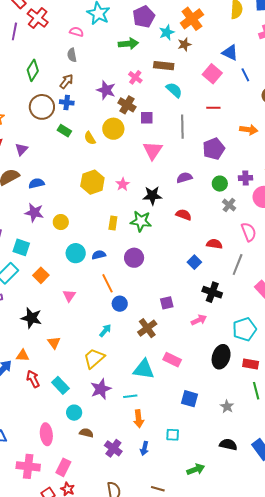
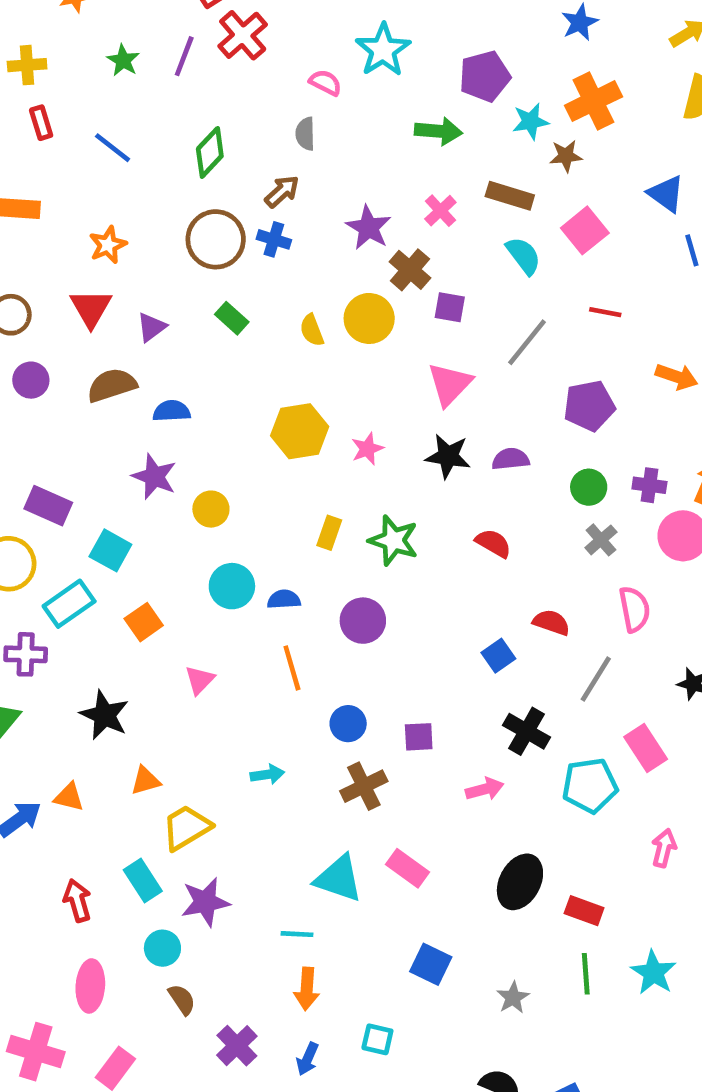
pink square: (212, 74) -> (585, 230), moved
gray line: (182, 127) -> (527, 342), turned 30
green rectangle: (64, 131) -> (232, 318), moved
black star: (152, 196) -> (448, 456), moved
blue circle: (120, 304) -> (348, 724), moved
cyan pentagon: (244, 329) -> (590, 786), moved
cyan arrow: (105, 331) -> (267, 774), turned 32
orange triangle: (54, 343) -> (145, 781), turned 40
yellow trapezoid: (94, 358) -> (186, 828), moved
red arrow: (33, 379) -> (77, 901), moved
purple star: (101, 389) -> (205, 902), moved
brown semicircle: (86, 433) -> (182, 999), turned 32

